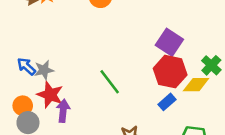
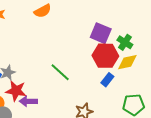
green cross: (211, 65) -> (125, 42), moved
purple arrow: (63, 111) -> (28, 101), turned -84

